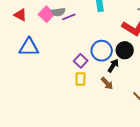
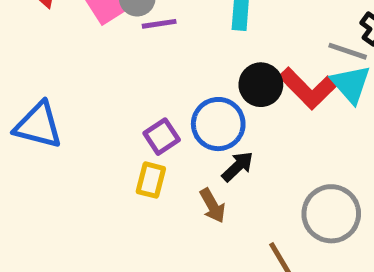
blue triangle: (29, 47) -> (38, 125), moved
black circle: (125, 50) -> (261, 85), moved

